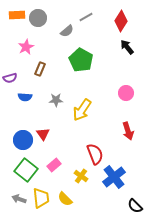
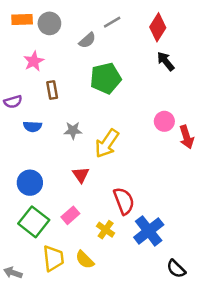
green pentagon: (81, 60) -> (106, 78), turned 30
brown rectangle: (40, 69) -> (52, 90), turned -32
red arrow: (128, 131) -> (187, 137), moved
red triangle: (43, 134) -> (81, 175), moved
gray arrow: (19, 199) -> (13, 273), moved

